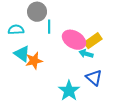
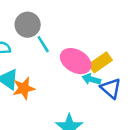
cyan line: (49, 27) -> (43, 44), turned -32
blue triangle: (94, 78) -> (111, 88), moved

